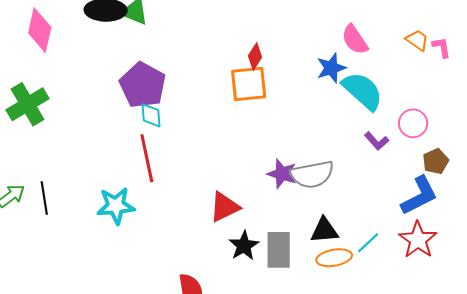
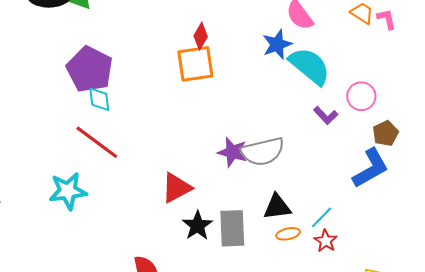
red line: (147, 158) -> (97, 142), turned -39
red star: (418, 240) -> (326, 241), moved, size x0.6
orange ellipse: (334, 258) -> (288, 234), size x0.7

